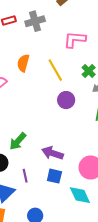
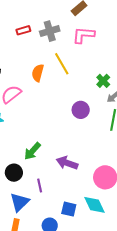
pink L-shape: (75, 39) -> (83, 35), moved
yellow line: (55, 70) -> (62, 64), moved
blue square: (54, 176) -> (69, 209), moved

